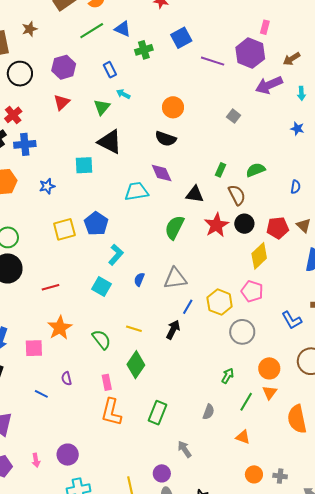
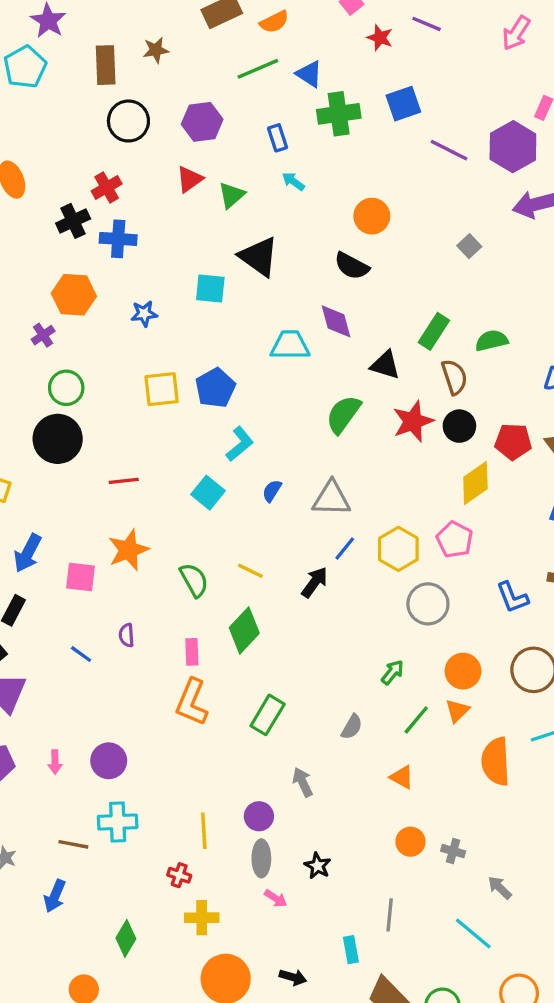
green cross: (144, 50) -> (339, 114), size x1.4
green triangle: (102, 107) -> (232, 195), moved
green rectangle: (220, 170) -> (434, 331), size x1.5

